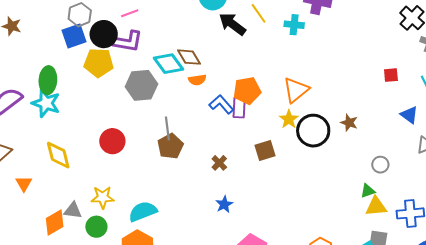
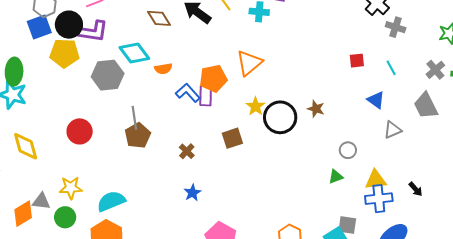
brown diamond: (189, 57) -> (159, 18), moved
orange triangle: (296, 90) -> (249, 63), moved
yellow triangle: (376, 206) -> (376, 180), moved

